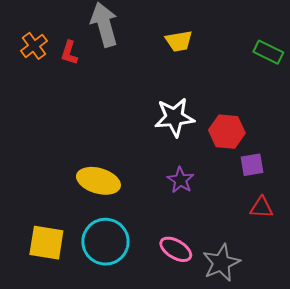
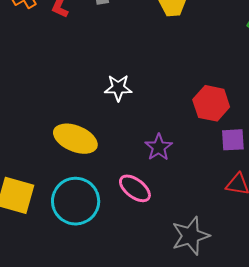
white star: (174, 117) -> (118, 88), moved, size x0.7
pink ellipse: (176, 249) -> (135, 188), moved

